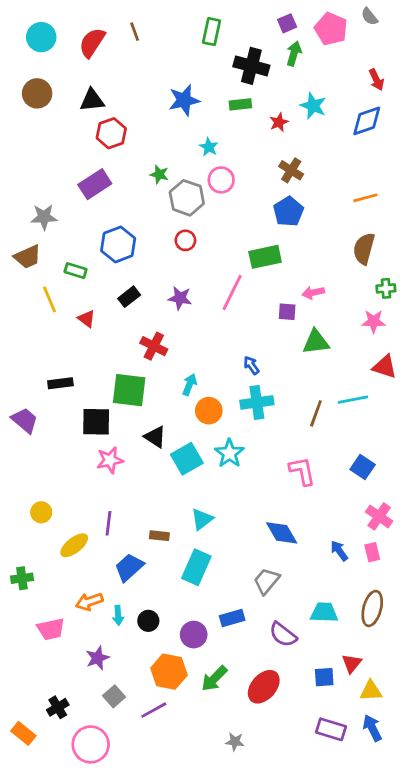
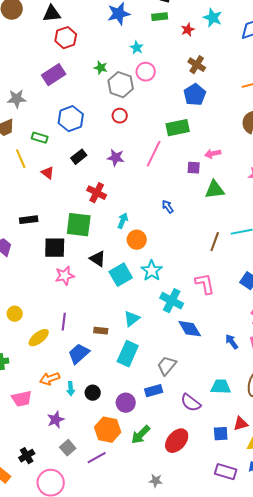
cyan cross: (257, 402) -> (172, 301), moved, turned 35
gray trapezoid: (266, 581) -> (167, 366), moved
red triangle: (352, 663) -> (241, 424), turned 35

